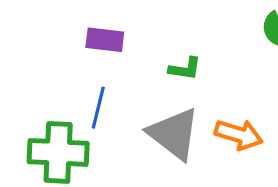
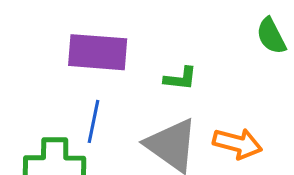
purple rectangle: (105, 40) -> (98, 52), size x1.5

